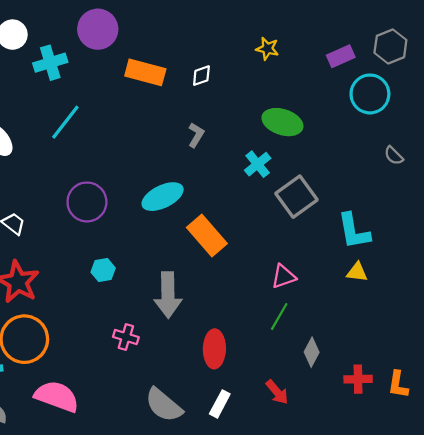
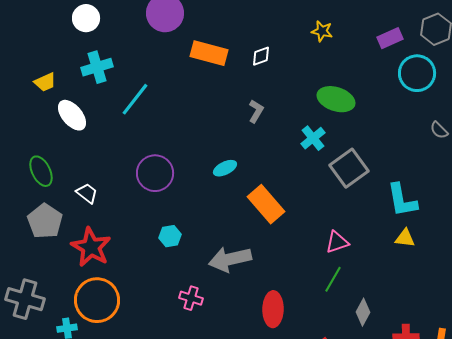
cyan cross: (50, 63) -> (97, 67), moved
cyan ellipse: (163, 197) -> (225, 168), size x0.6
gray arrow: (168, 295) -> (230, 259), turned 78

